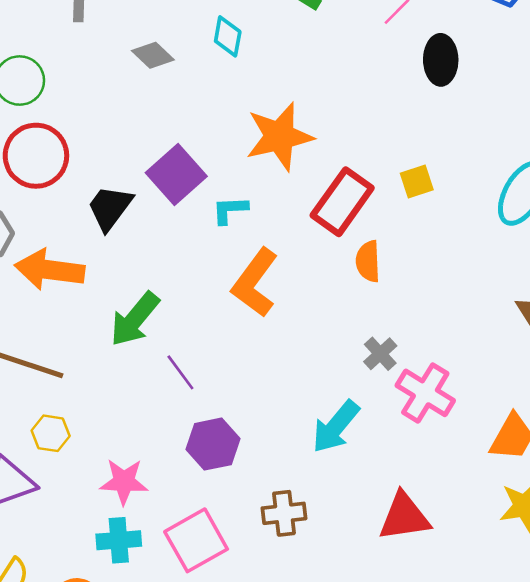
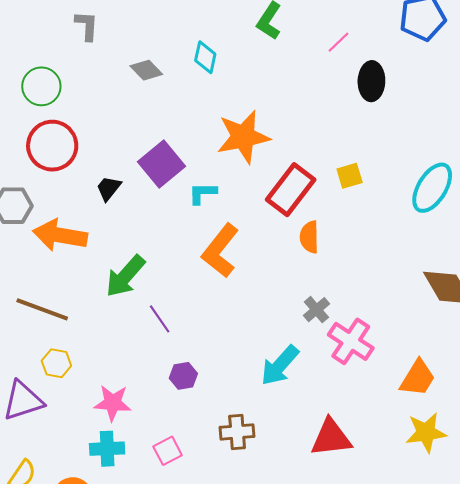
black trapezoid: (110, 208) -> (109, 188), size x0.7
purple hexagon: (213, 444) -> (183, 376), size x0.7
pink square: (196, 540) -> (168, 451), size x0.6

